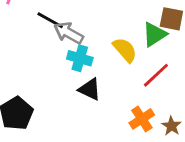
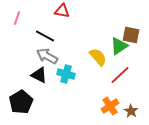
gray arrow: (69, 33) -> (47, 56), moved
cyan cross: (80, 58) -> (66, 74), moved
black triangle: (90, 89) -> (39, 75), moved

